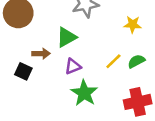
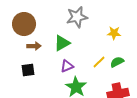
brown arrow: (41, 54) -> (34, 46), moved
black square: (23, 71) -> (28, 70), turned -32

